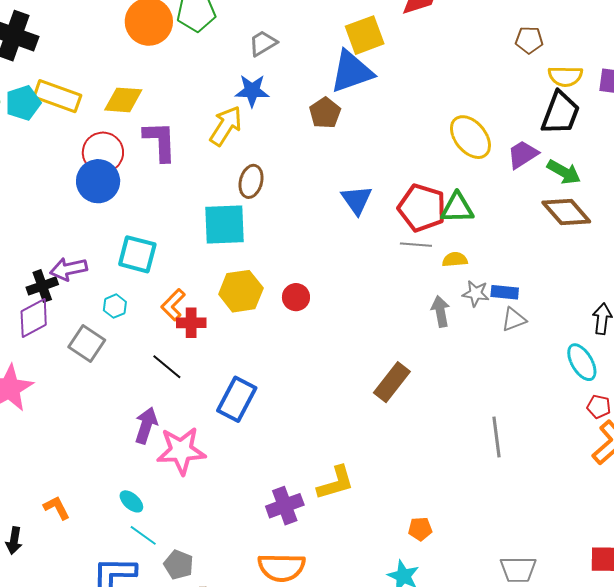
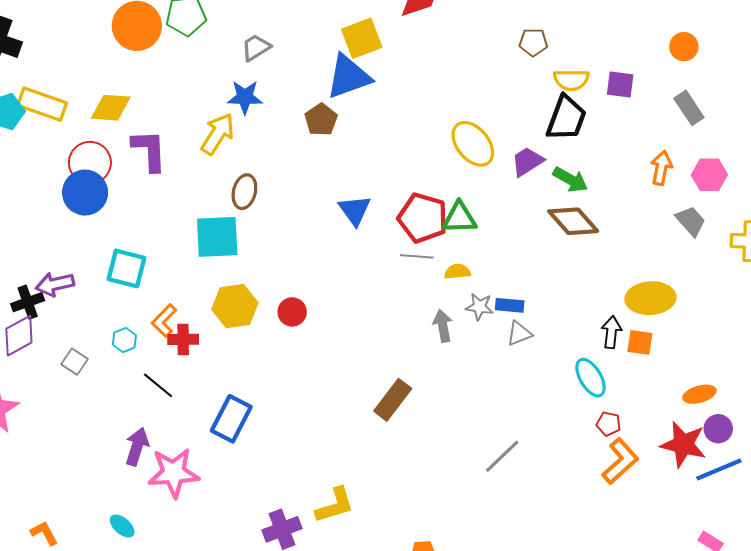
cyan hexagon: (115, 306) -> (124, 340), moved
gray square: (87, 343) -> (75, 362), size x0.7
gray line: (497, 437) -> (502, 456), turned 54

